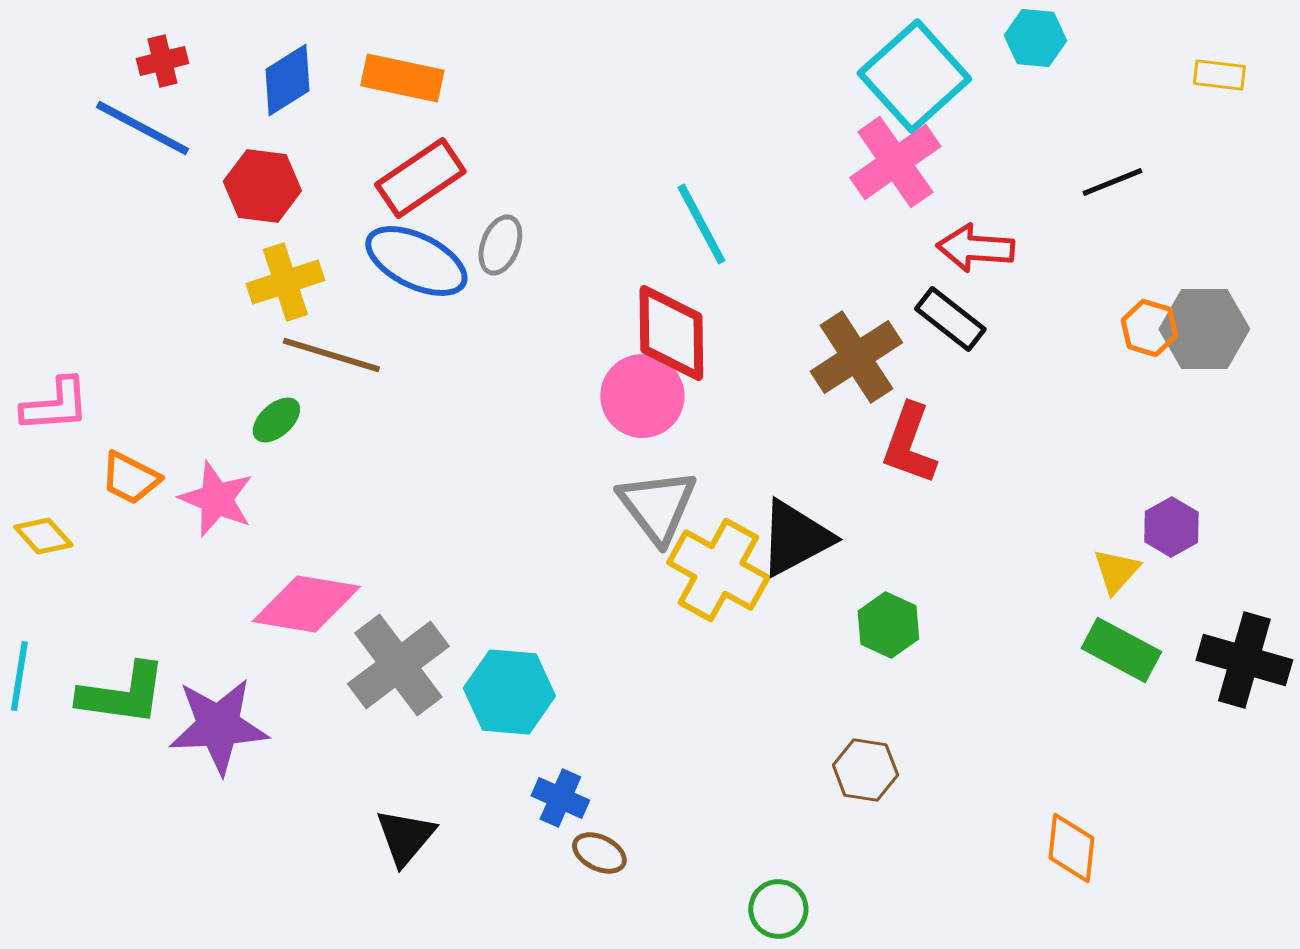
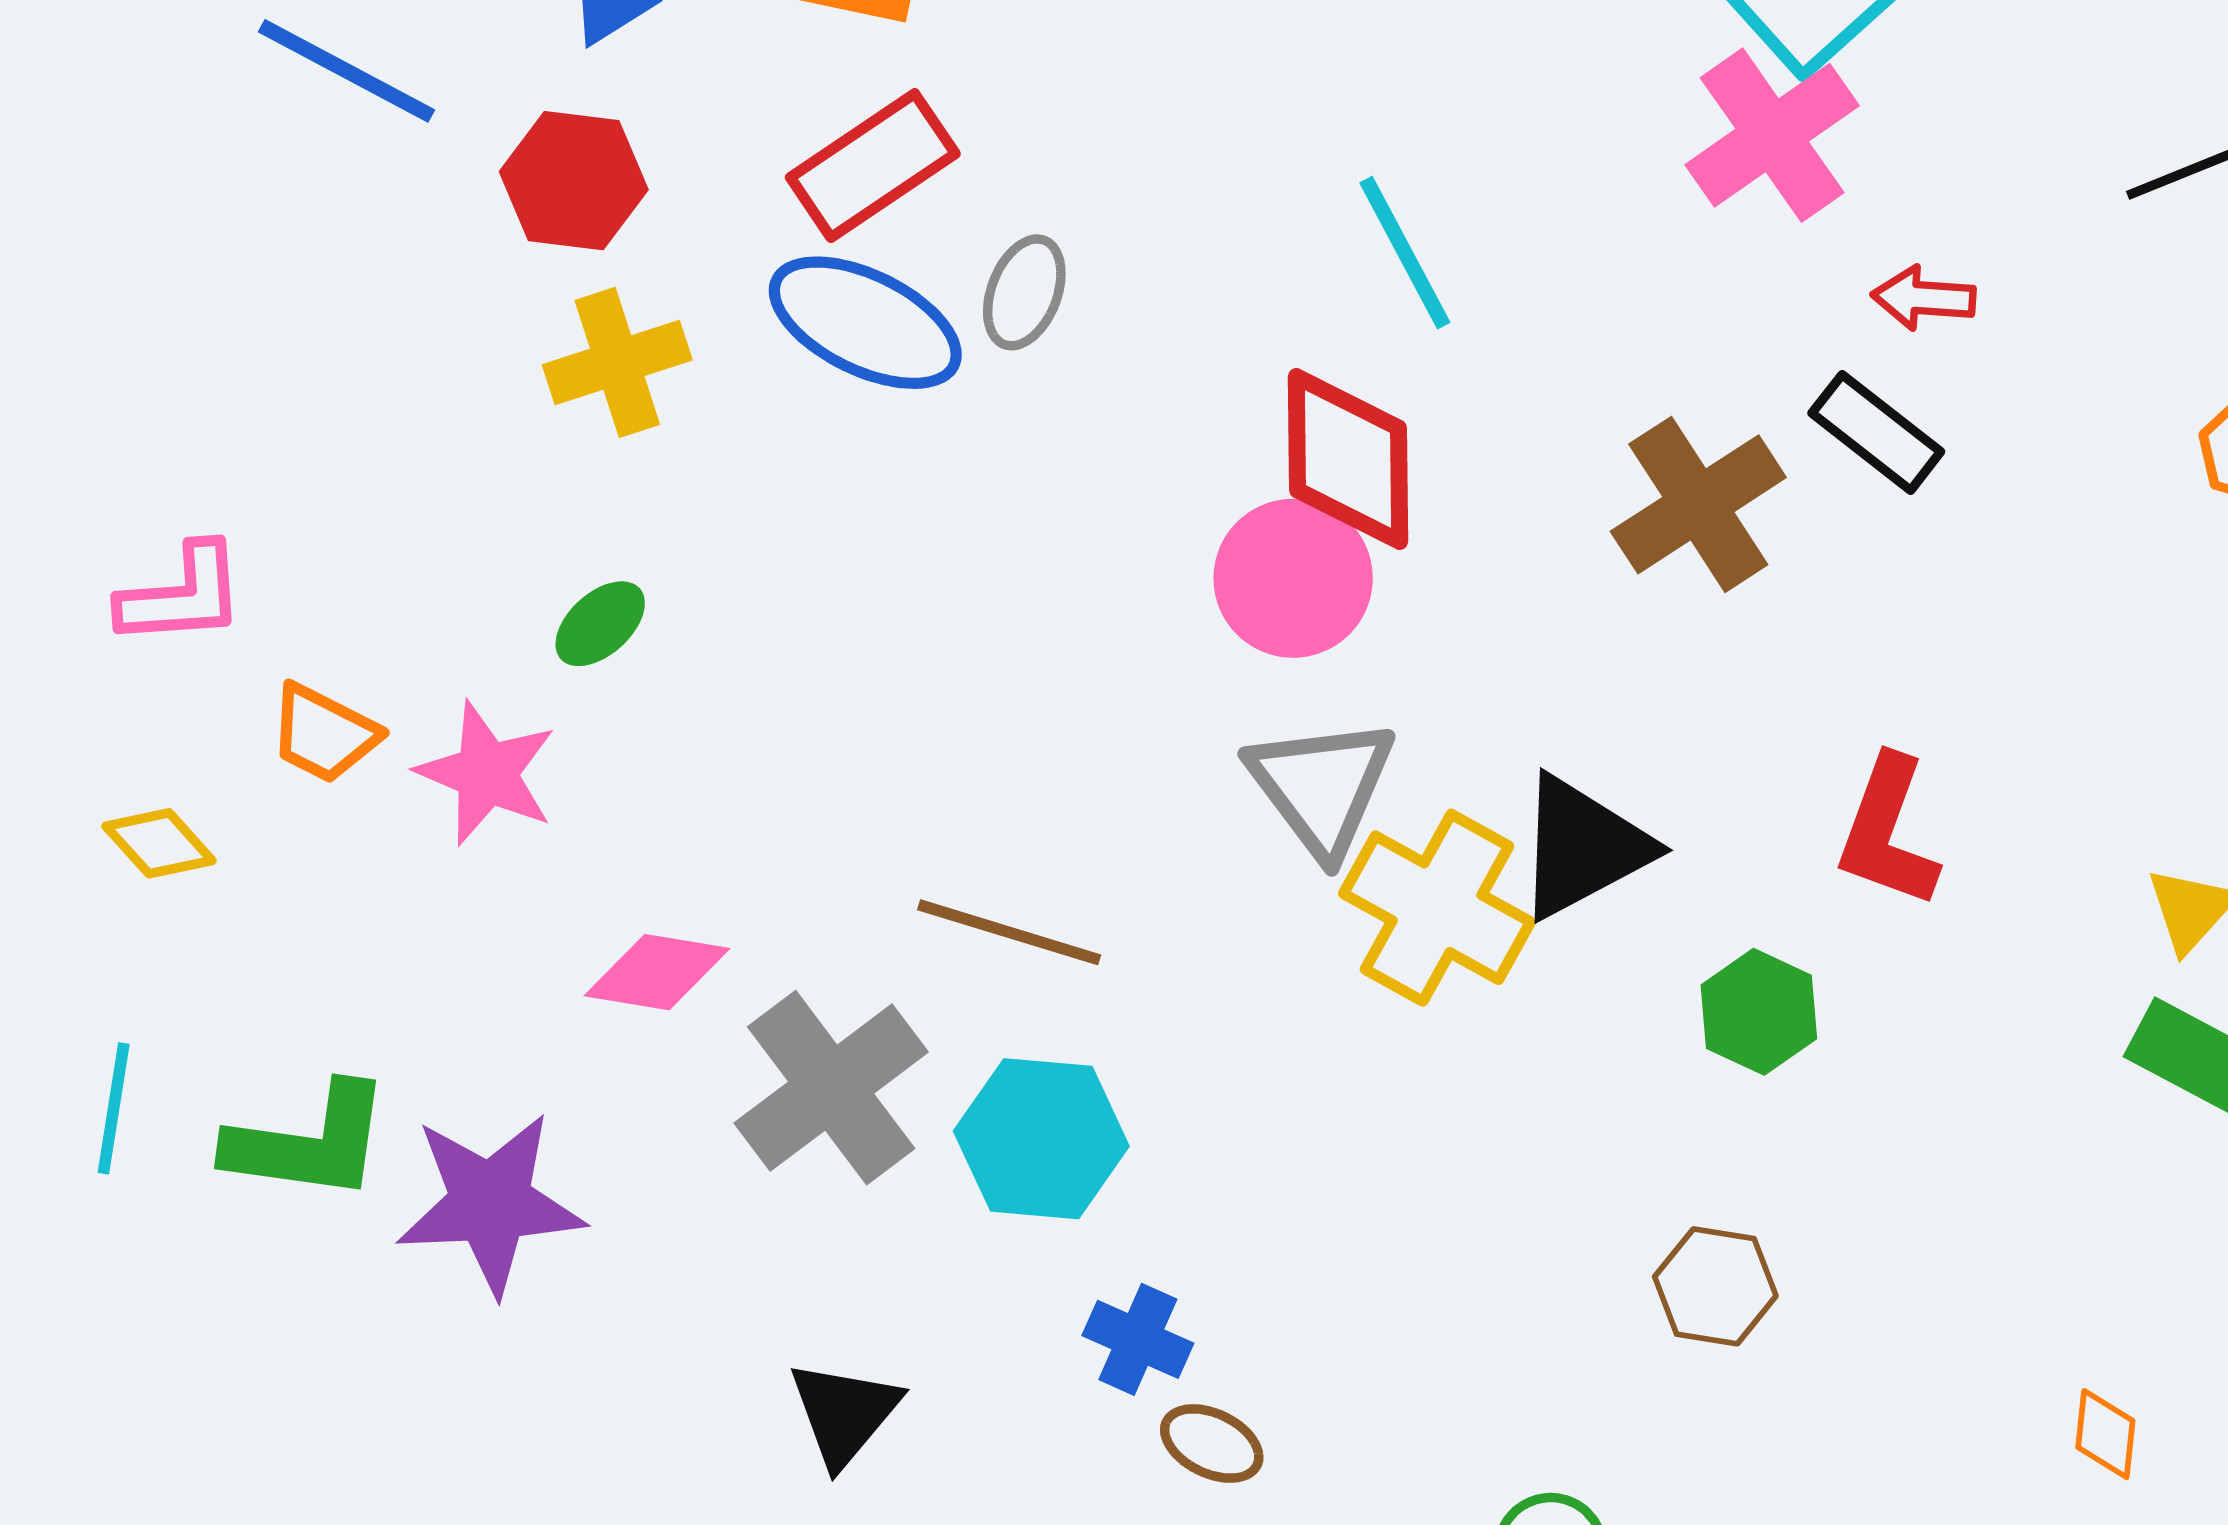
red arrow: (975, 248) -> (1924, 298), size x0.7
brown line: (331, 355) -> (1009, 932), moved
red L-shape: (909, 444) -> (1888, 832), moved
pink diamond: (306, 604) -> (657, 972), size x0.7
orange diamond: (1071, 848) -> (2105, 1434), size x0.7

